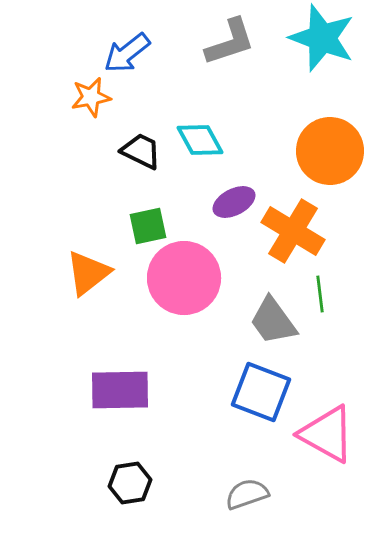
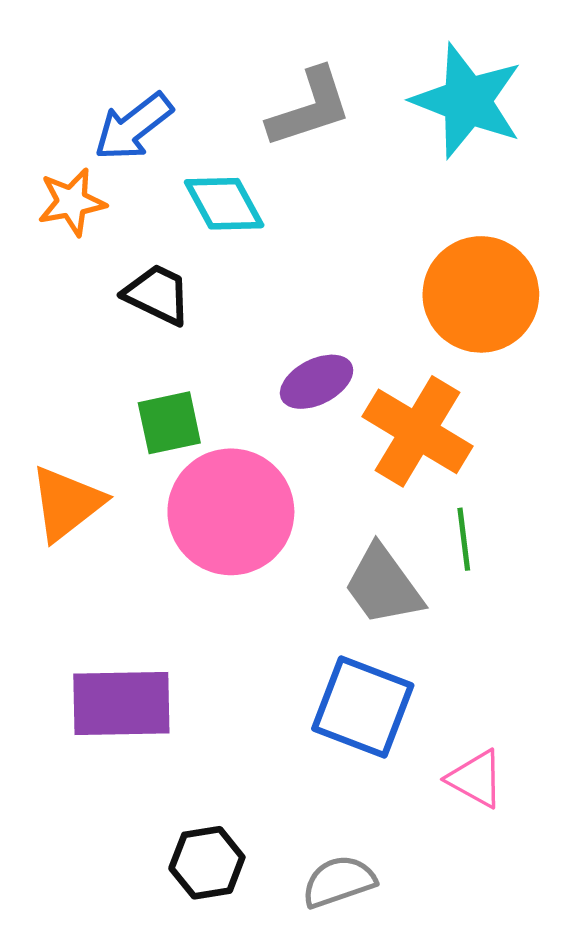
cyan diamond: (200, 140) -> (224, 204), moved
pink triangle: (327, 434) -> (476, 779), size x0.6
black hexagon: (130, 483) -> (207, 863), moved

